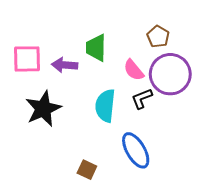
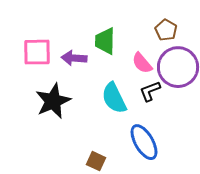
cyan semicircle: (105, 106) -> (114, 98), turned -32

